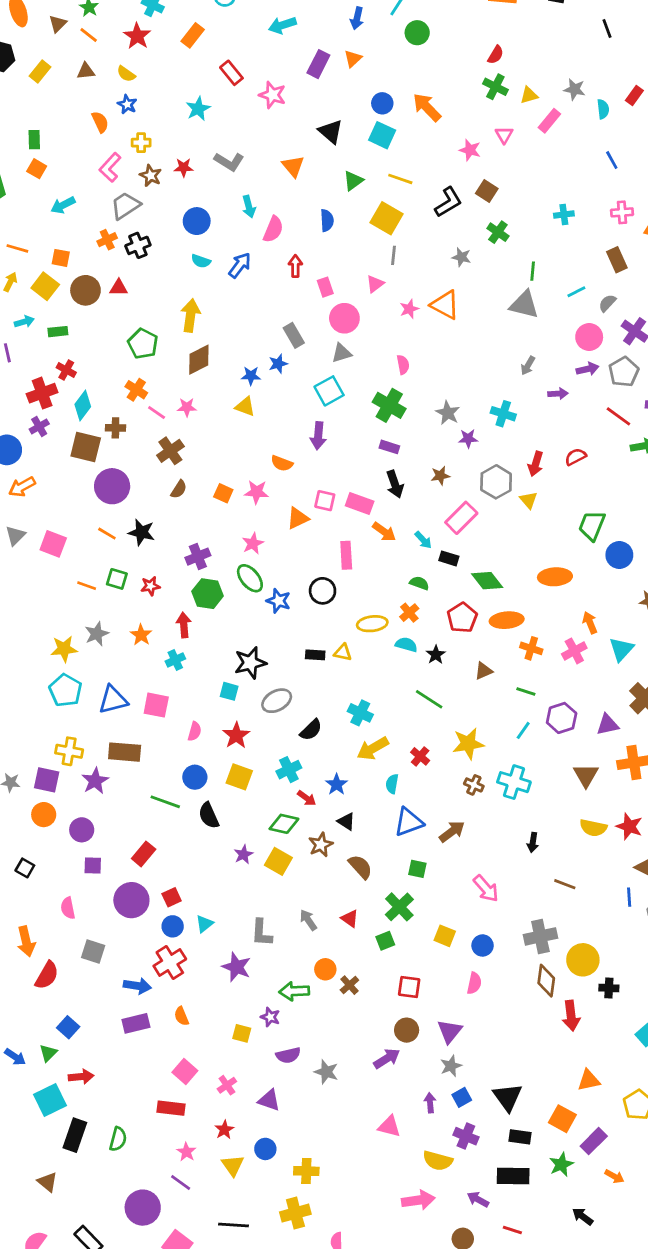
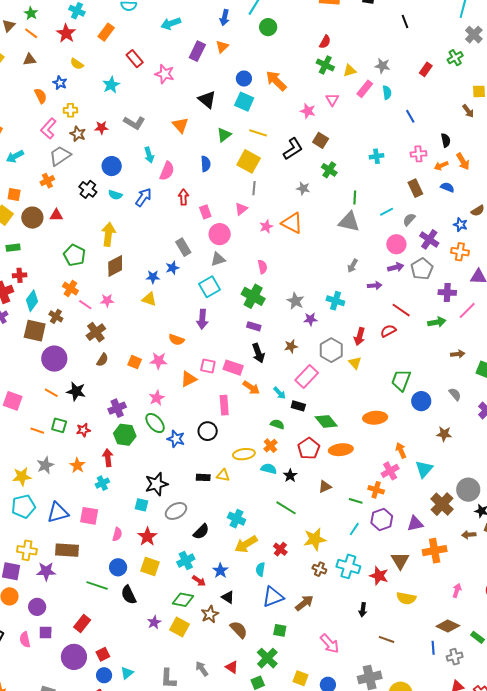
yellow semicircle: (126, 74) -> (77, 64), moved
cyan semicircle: (603, 109) -> (387, 93), moved
black cross: (138, 245) -> (88, 189), moved, turned -30
red cross: (66, 370) -> (20, 275), turned -32
red line: (618, 416) -> (401, 310), moved
brown cross: (115, 428) -> (56, 316), turned 32
orange cross: (531, 648) -> (376, 490), moved
cyan pentagon: (65, 690) -> (23, 506), turned 30
purple star: (95, 781) -> (46, 571), turned 30
red star: (629, 826) -> (379, 576), moved
pink semicircle: (68, 908) -> (25, 640), moved

